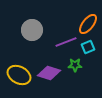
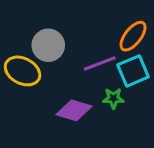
cyan square: (88, 47) -> (133, 71), size x1.5
yellow ellipse: (19, 75) -> (22, 71), moved

